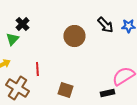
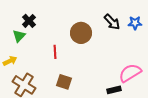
red line: (37, 69) -> (55, 52), moved
brown square: (65, 90) -> (64, 82), moved

